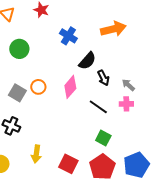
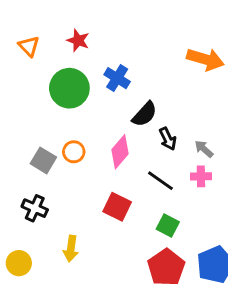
orange arrow: (113, 29) -> (205, 59), moved, turned 30
green circle: (19, 49) -> (69, 88), moved, size x1.4
red square: (68, 164) -> (117, 207), moved

